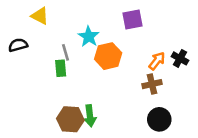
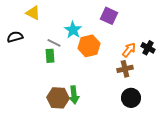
purple square: (132, 19) -> (109, 16), turned 36
gray line: (66, 52) -> (54, 43), turned -48

